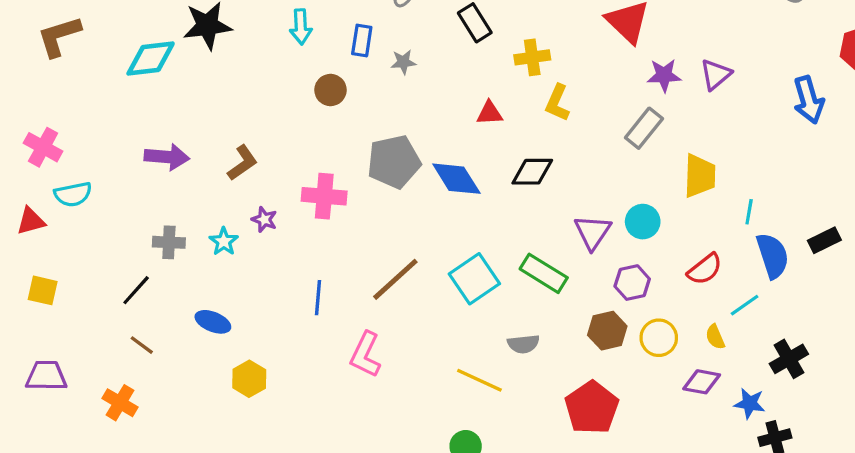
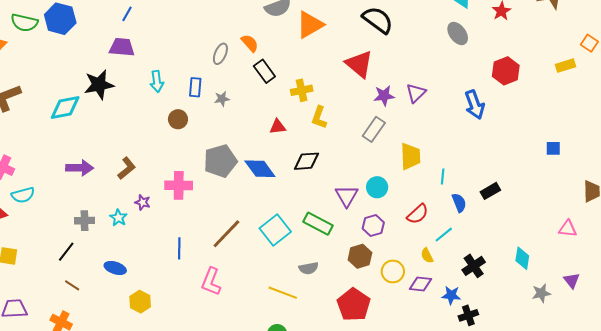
blue semicircle: (773, 256) -> (459, 203), size x0.7
yellow circle: (659, 338) -> (393, 271), moved

